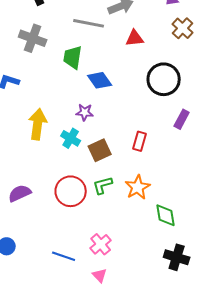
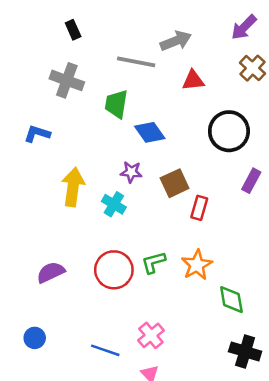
brown square: (100, 150) -> (175, 183), moved

